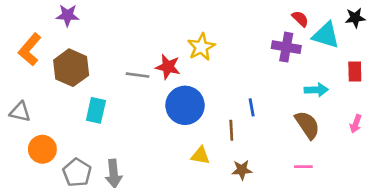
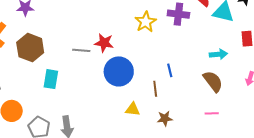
yellow star: (201, 47) -> (146, 22), moved
purple cross: (286, 47) -> (178, 14), moved

